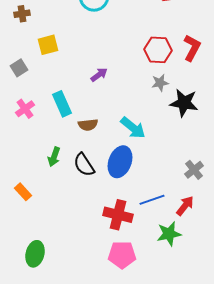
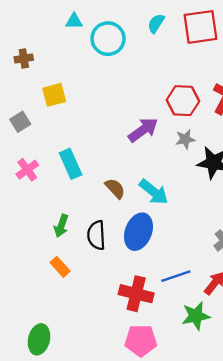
purple arrow: (99, 75) -> (143, 130), moved, size x1.5
brown semicircle: (88, 125) -> (115, 188), moved, turned -126
black semicircle: (84, 165) -> (96, 235), turned 30
orange rectangle: (23, 192) -> (60, 267), moved

